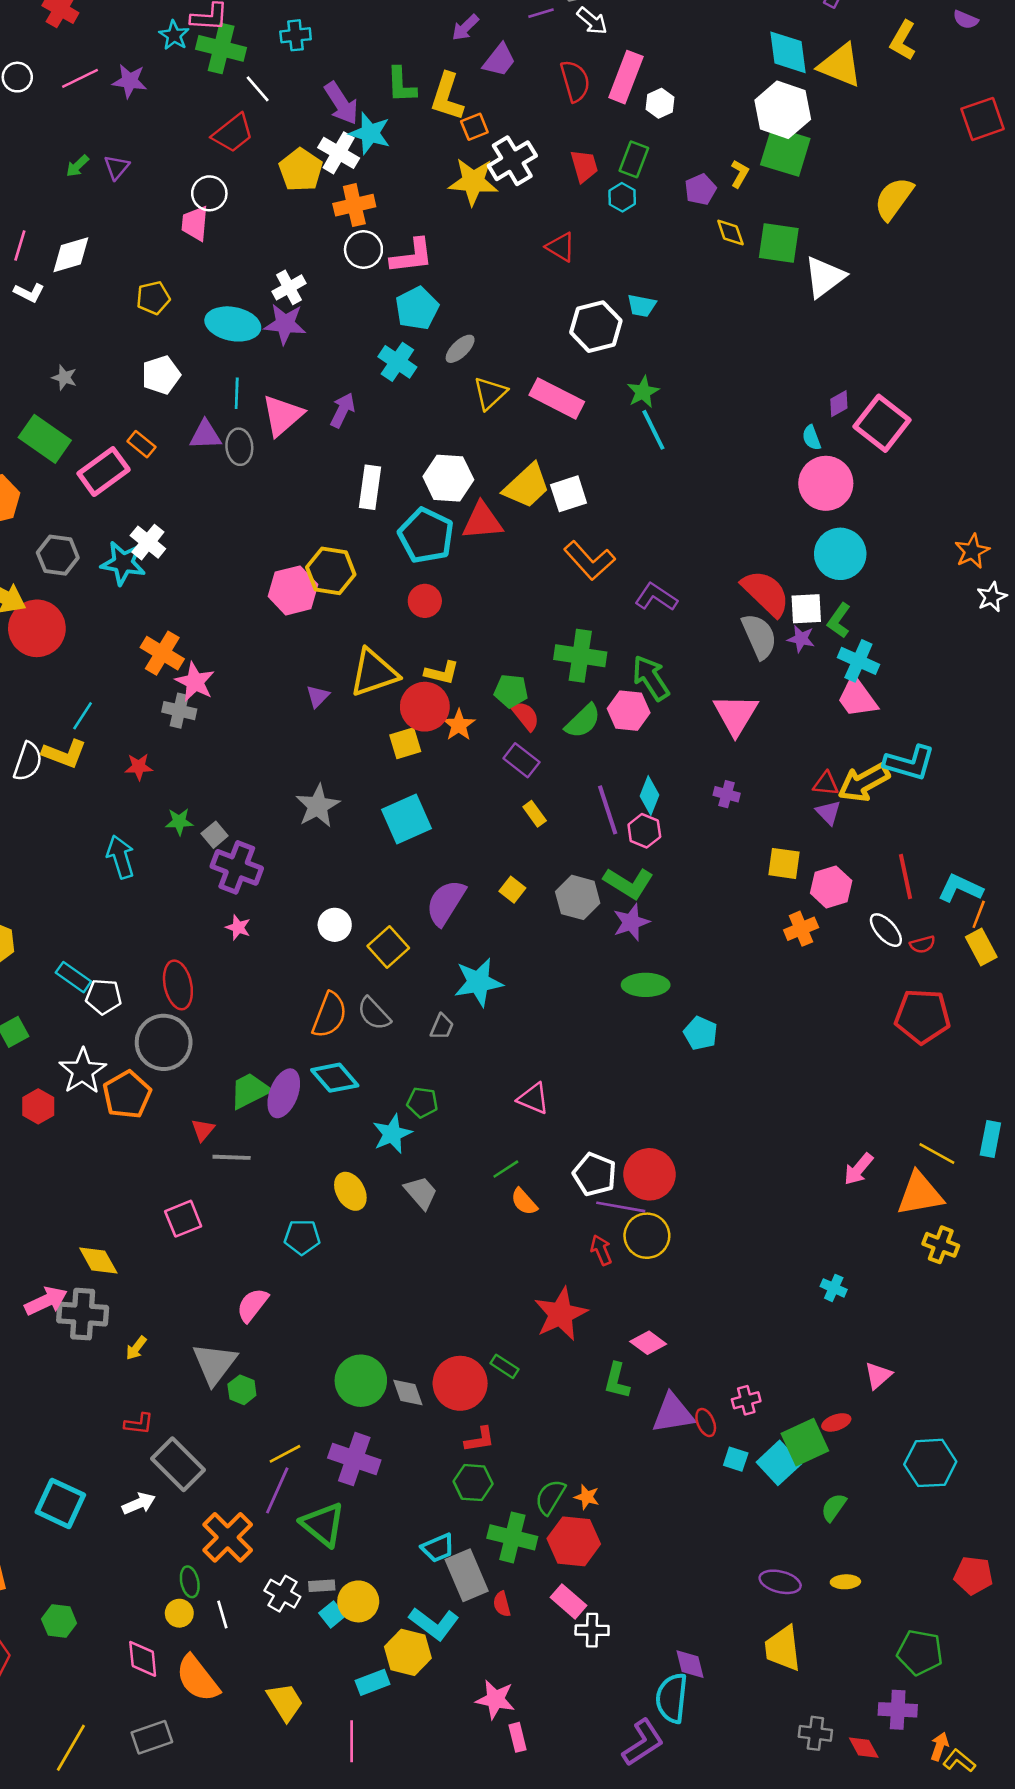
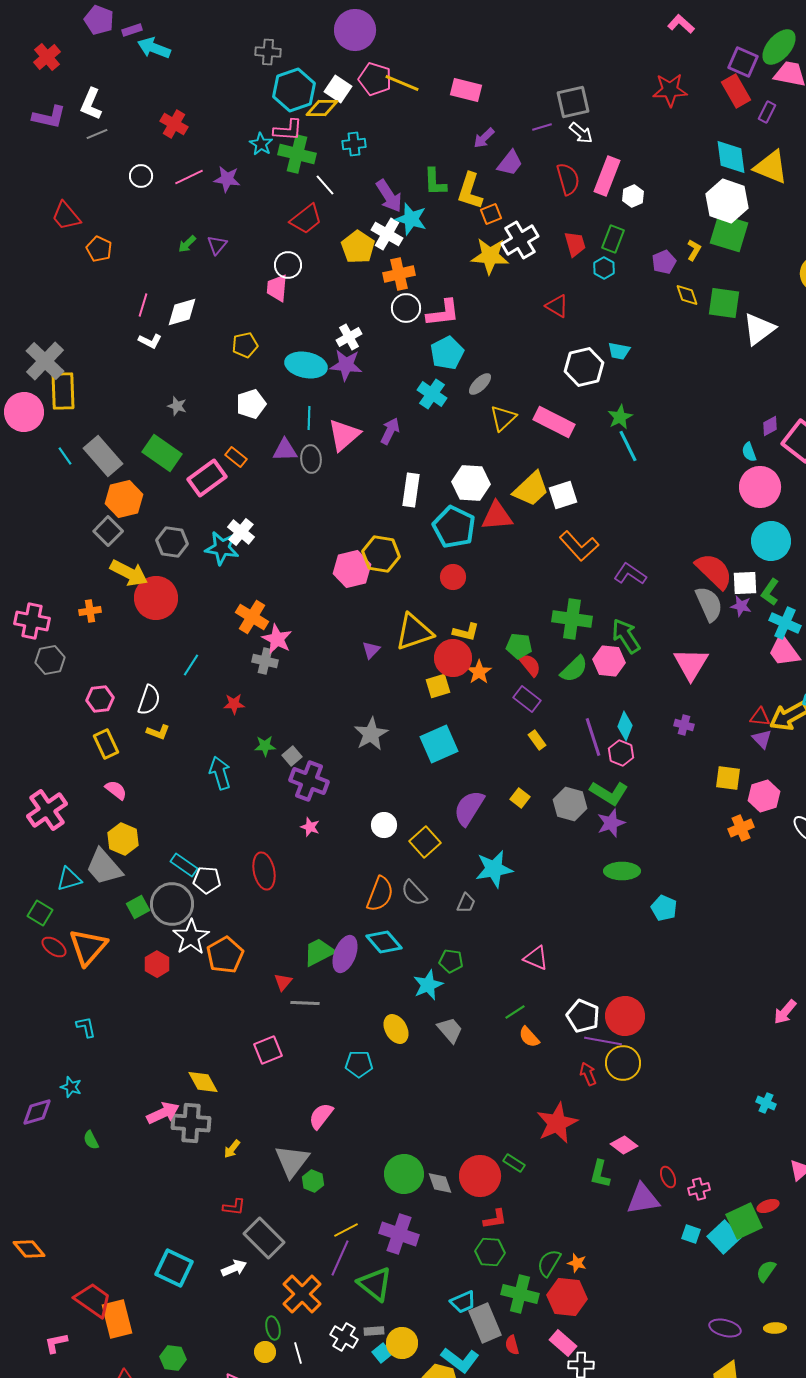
yellow L-shape: (64, 754) -> (158, 732), moved, size x0.7
gray circle: (164, 1042) -> (172, 904), moved
red ellipse: (706, 1422) -> (668, 1177), moved

